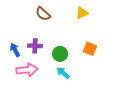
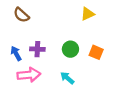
brown semicircle: (43, 14) -> (21, 15), moved
green circle: (60, 54) -> (70, 49), moved

